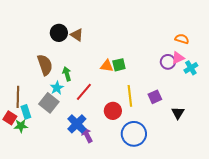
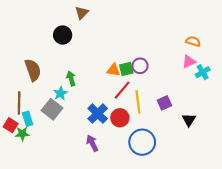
brown triangle: (77, 35) -> (82, 13), moved, turned 40
purple circle: (168, 62) -> (140, 66), moved
brown semicircle: (45, 65) -> (33, 70), moved
red line: (84, 92) -> (122, 90), moved
blue cross: (77, 124) -> (98, 114), moved

